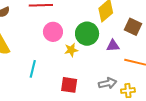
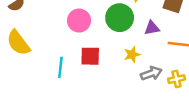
yellow star: (71, 50) -> (132, 55), moved
red square: (69, 85) -> (90, 56), moved

